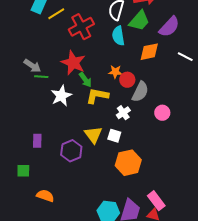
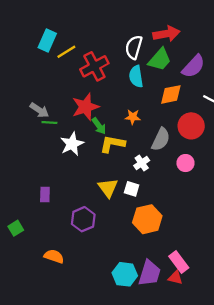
red star: (73, 63) -> (85, 107), turned 30
red circle: (127, 80) -> (191, 126), moved, size x1.5
purple hexagon: (71, 151) -> (83, 219), moved
green square: (23, 171) -> (16, 228), moved, turned -32

